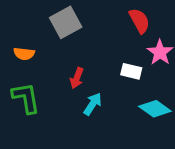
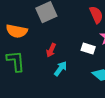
orange semicircle: (24, 54) -> (17, 31), size x1.5

